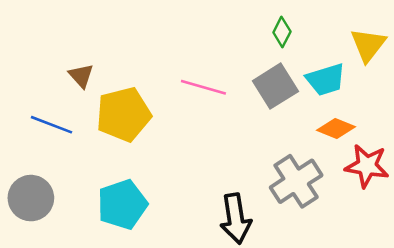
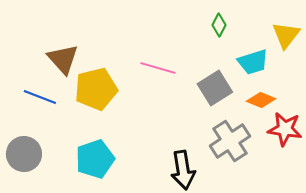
brown triangle: (81, 76) -> (63, 59), size x1.6
gray square: (275, 86) -> (215, 88), moved

